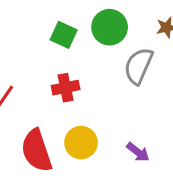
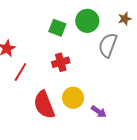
purple arrow: (138, 152) -> (99, 112), moved

